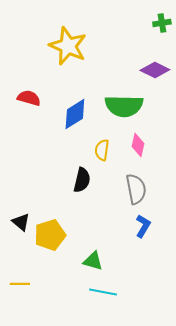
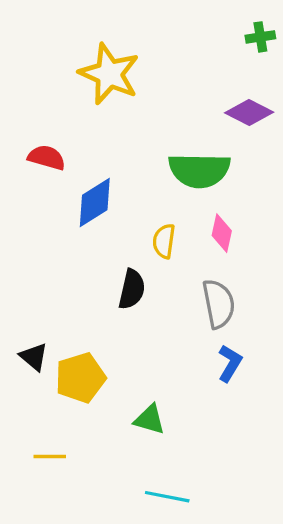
blue diamond: (75, 114) -> (95, 203), moved
yellow line: (20, 284) -> (50, 456), moved
cyan line: (103, 292) -> (167, 497), moved

